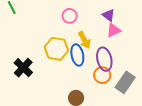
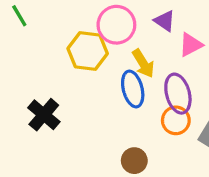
purple triangle: (109, 15) -> (165, 21), moved
pink circle: (70, 16) -> (116, 25), size x1.5
yellow hexagon: (56, 49) -> (88, 51), moved

